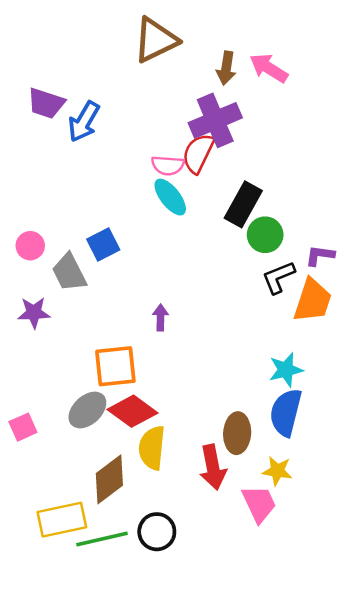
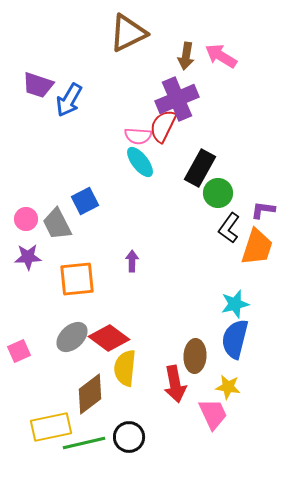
pink circle: (30, 246) -> (26, 219), moved
black L-shape: (279, 277) -> (229, 228), turned -32
orange square: (115, 366) -> (77, 279), moved

